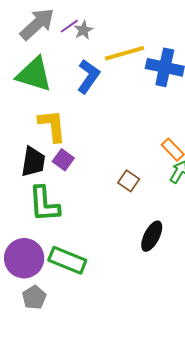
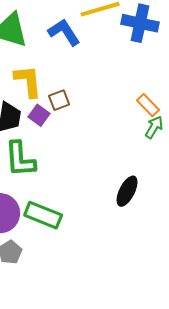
blue L-shape: (88, 76) -> (64, 32), turned -68
brown square: (129, 181) -> (59, 100), moved, turned 35

